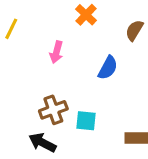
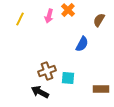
pink arrow: (56, 52) -> (49, 16), moved

